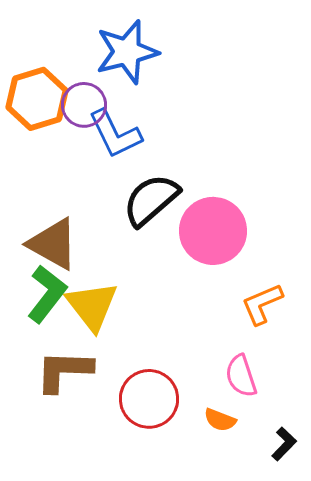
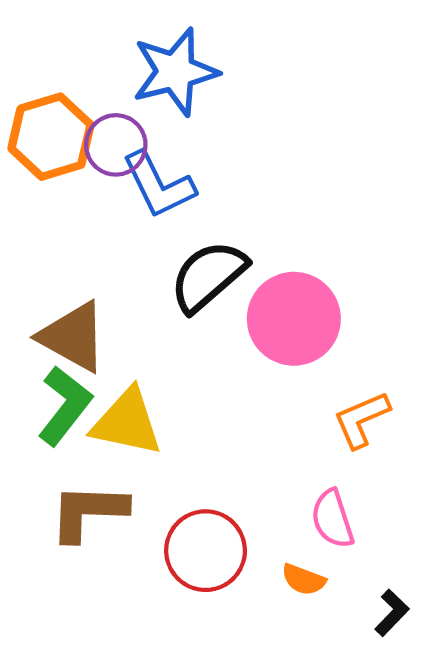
yellow triangle: (92, 306) -> (127, 422), turned -40

